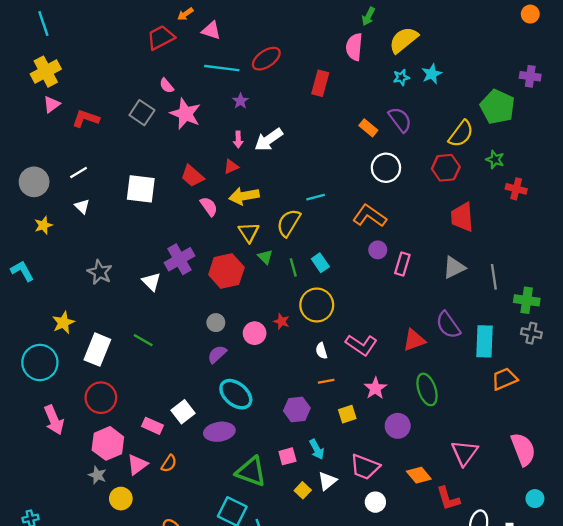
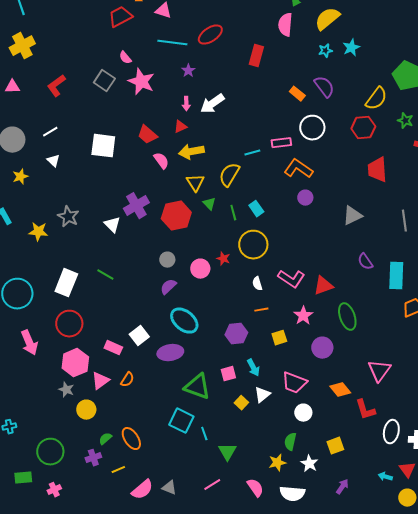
pink triangle: (52, 104) -> (12, 87), moved, turned 35
red L-shape: (86, 118) -> (56, 86), turned -55
pink rectangle: (402, 264) -> (281, 143), moved, turned 66
gray triangle: (454, 267) -> (352, 216), moved
yellow star: (63, 323) -> (38, 232), moved, turned 30
purple semicircle: (448, 325) -> (365, 262), size x0.7
red triangle: (414, 340) -> (323, 286), moved

